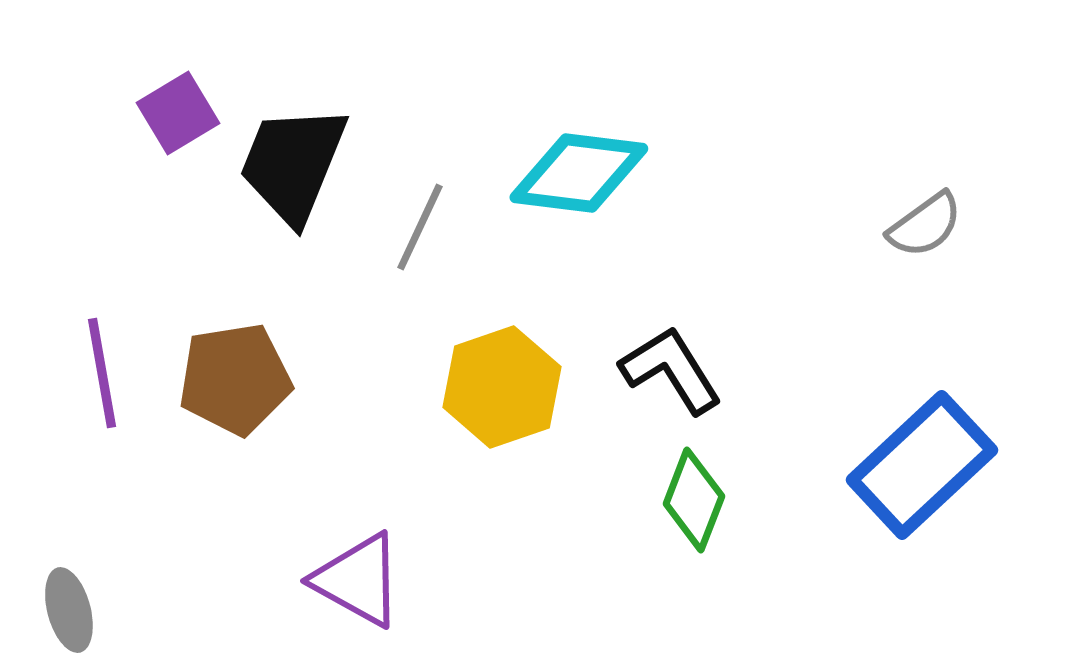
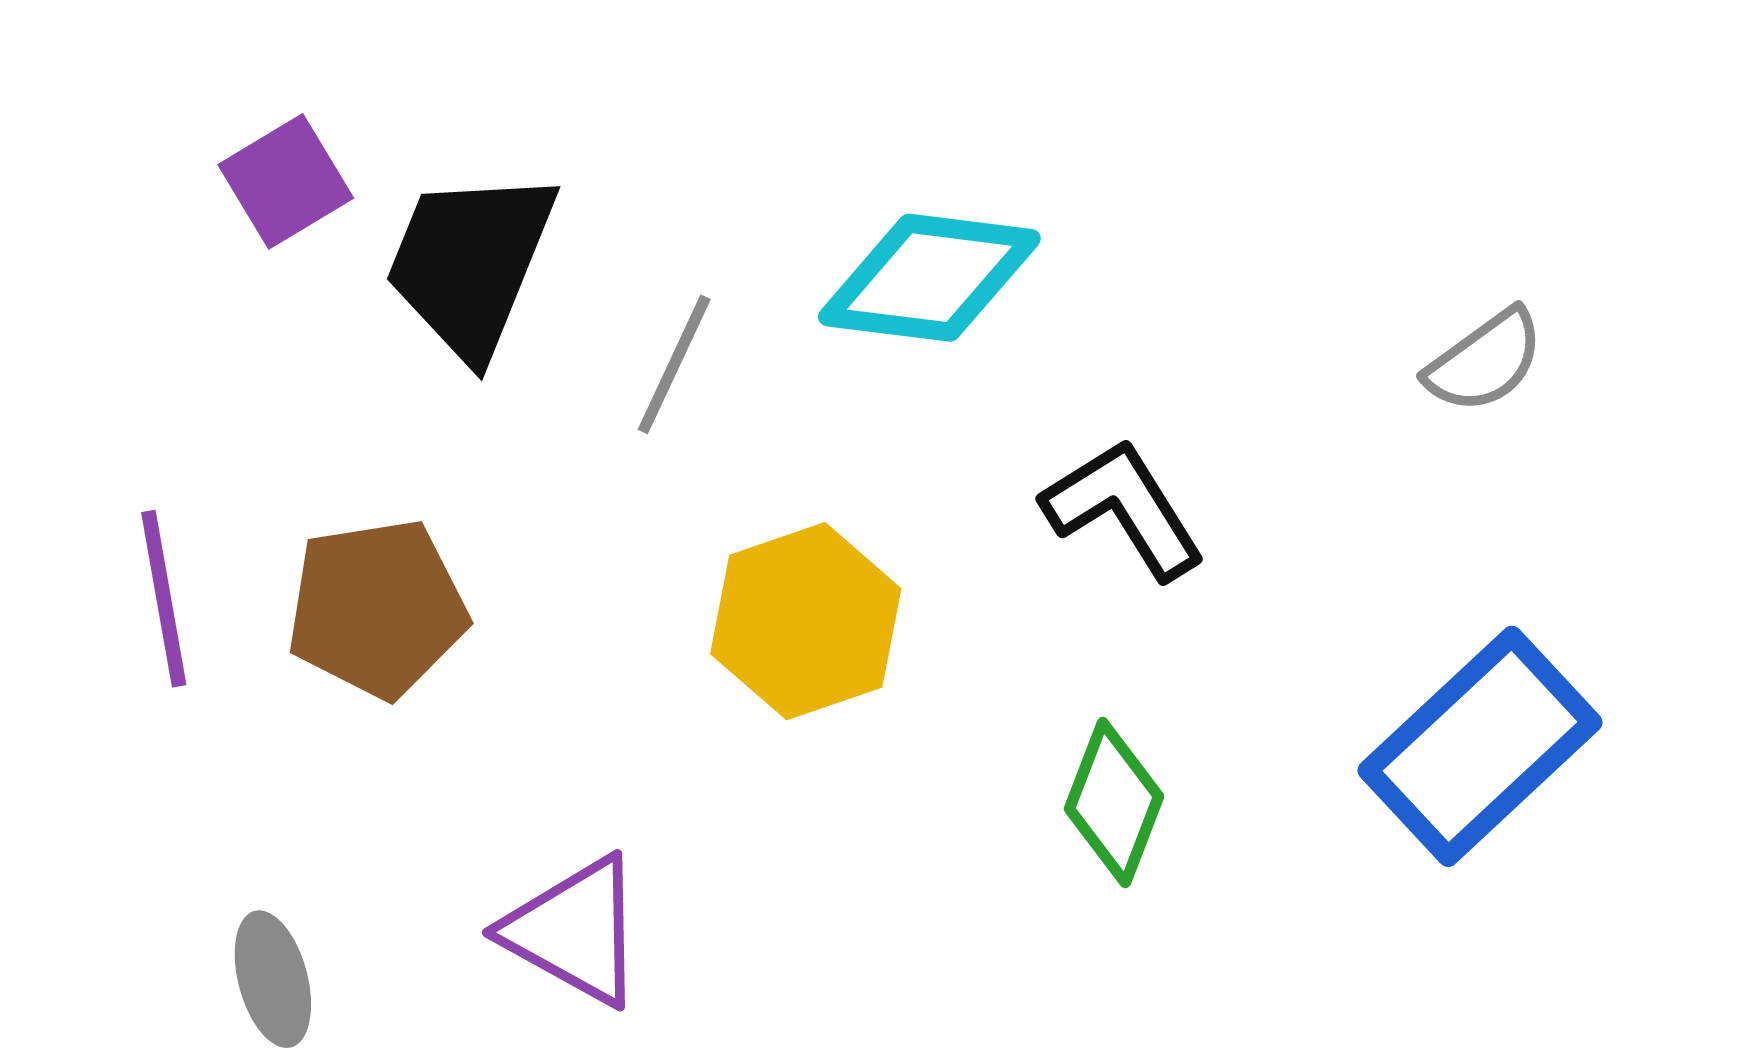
black L-shape: (671, 370) -> (1124, 509), moved
gray ellipse: (69, 610) -> (273, 979), moved

